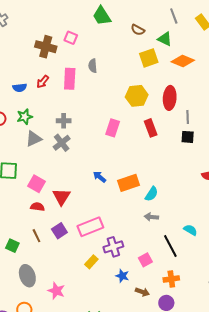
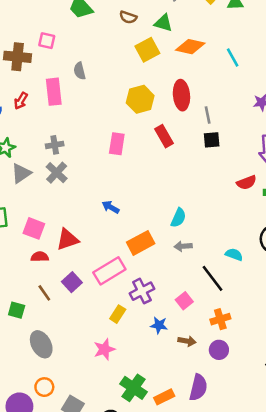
orange rectangle: (129, 183) -> (141, 243), moved
red triangle: (61, 197) -> (67, 240), turned 48
pink star: (56, 291) -> (104, 349), moved, turned -30

